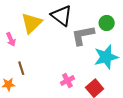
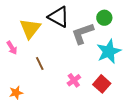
brown line: (21, 68) -> (40, 64), moved

